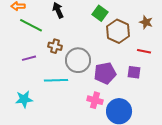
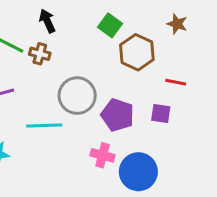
brown star: (146, 22) -> (177, 24), moved
brown cross: (55, 46) -> (40, 54), moved
purple pentagon: (105, 73) -> (117, 115), turned 30

